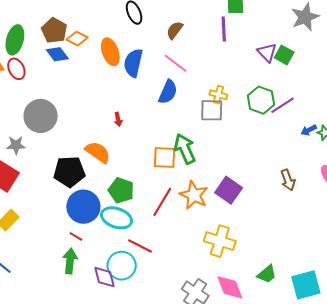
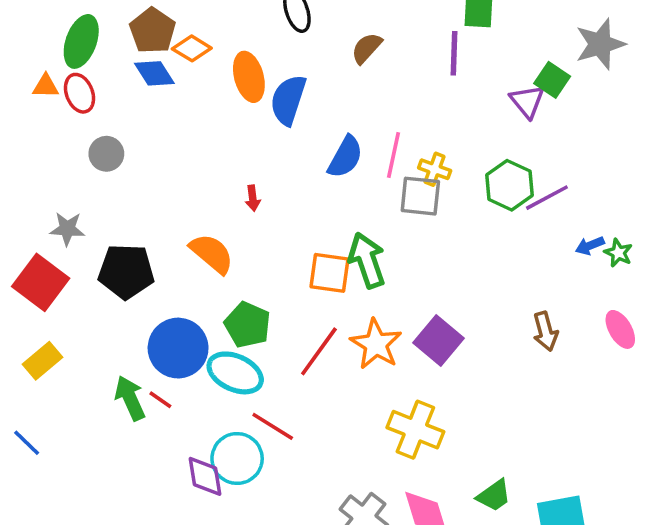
green square: (284, 55) -> (552, 80), moved
pink line: (176, 63) -> (393, 155), moved, turned 60
gray circle: (41, 116) -> (106, 154), moved, size x0.6
black pentagon: (69, 172) -> (126, 271), moved
green arrow: (70, 261) -> (130, 398), moved, turned -35

